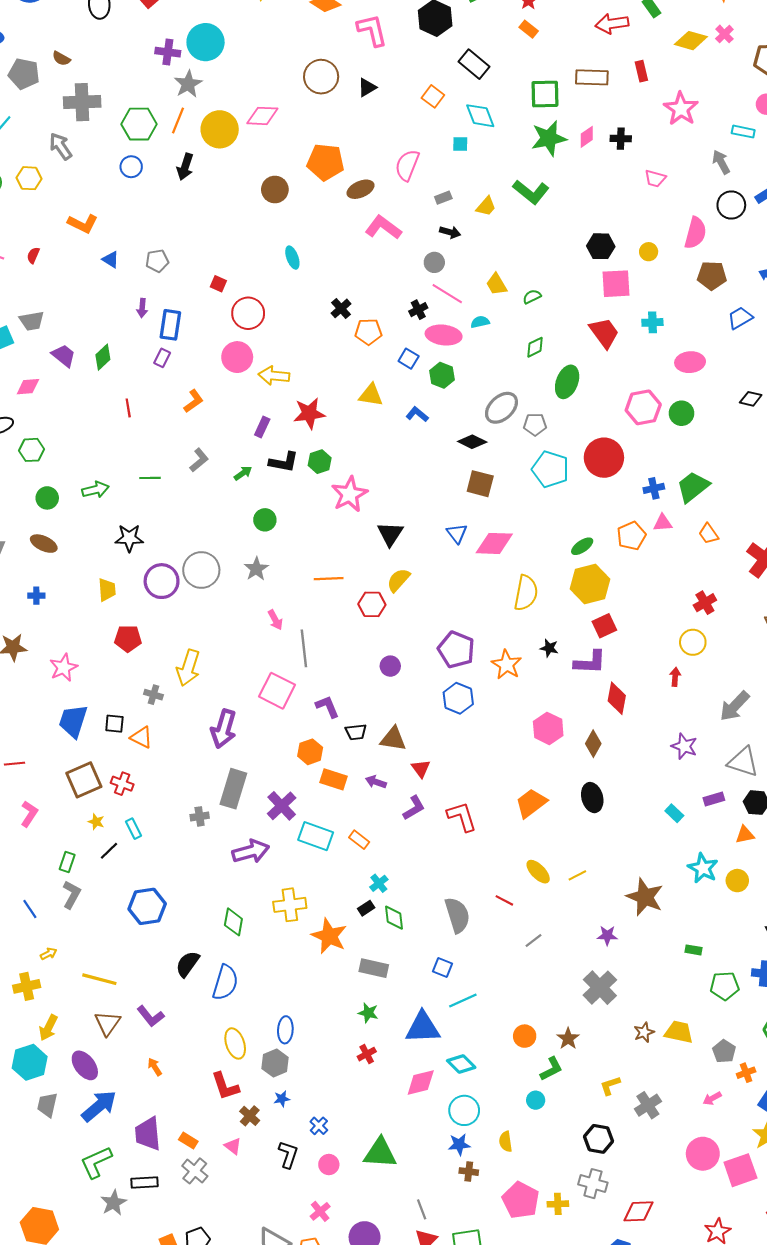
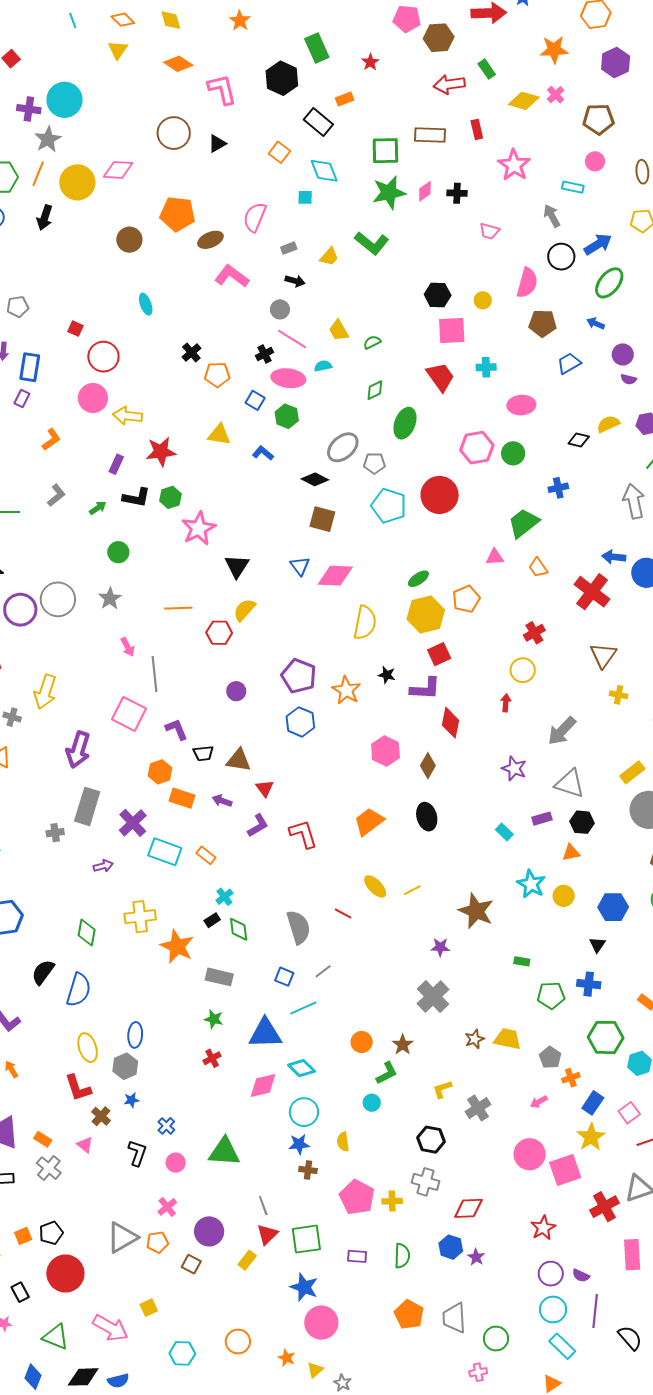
orange rectangle: (529, 29) -> (345, 99), moved, turned -60
blue cross: (654, 488) -> (558, 488), moved
orange pentagon: (631, 536) -> (466, 599), moved
purple arrow: (251, 851) -> (103, 866), size x0.6
gray line: (533, 941) -> (323, 971), moved

